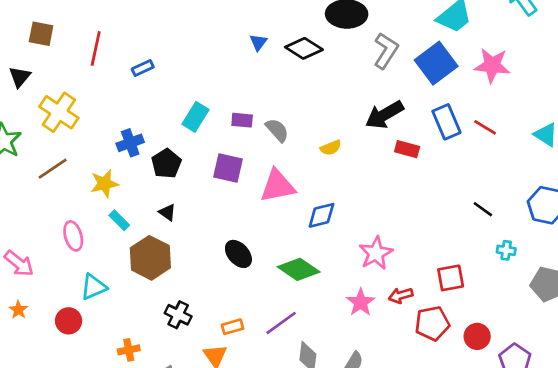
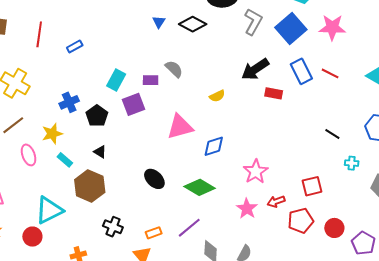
gray semicircle: (277, 130) -> (174, 69), moved
purple square: (228, 168) -> (133, 104), moved, turned -30
pink ellipse: (73, 236) -> (29, 155), moved
cyan triangle: (94, 287) -> (49, 210), size x1.4

